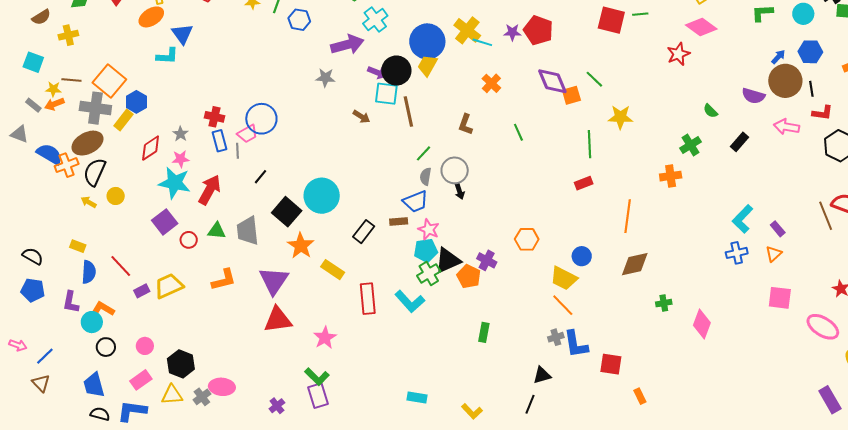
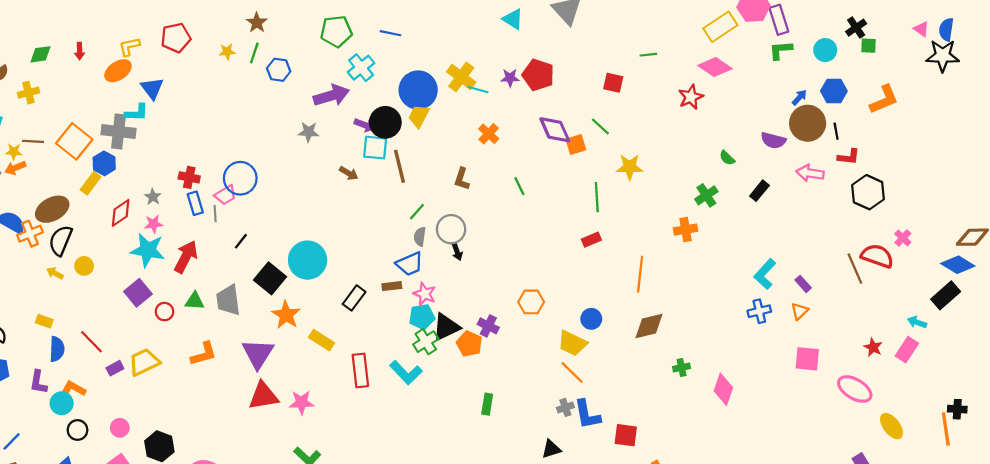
red square: (611, 20) -> (613, 83), moved, size x0.7
gray cross: (95, 108) -> (119, 131), moved
pink star: (325, 338) -> (301, 402), moved, turned 30

